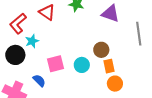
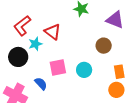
red triangle: (47, 12) -> (53, 32), moved
brown circle: (101, 50) -> (104, 46), moved
orange rectangle: (109, 66) -> (119, 72), moved

